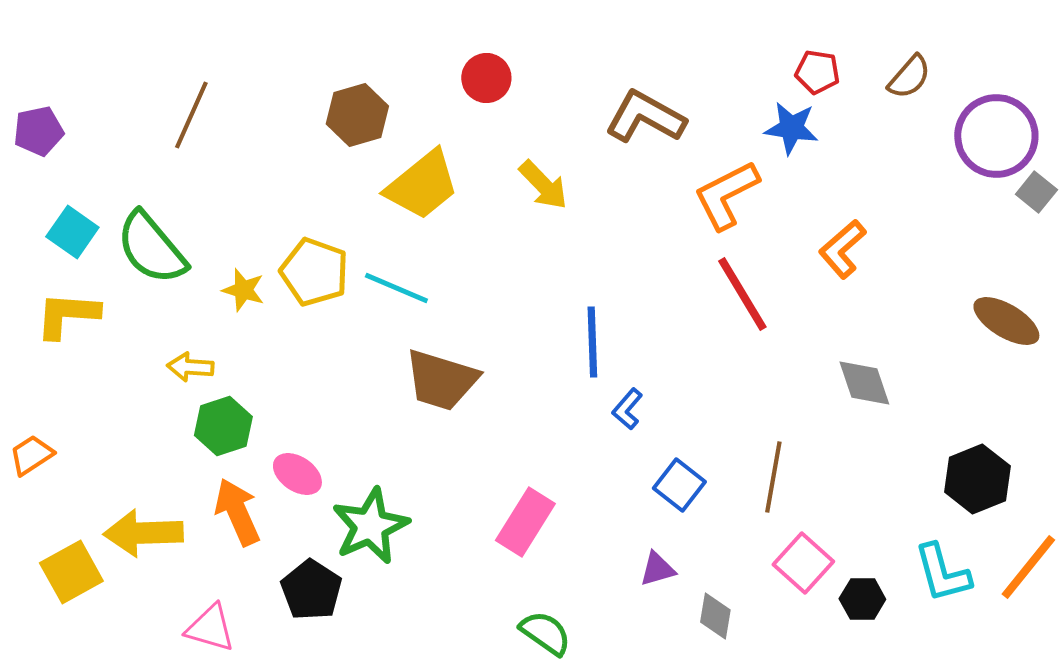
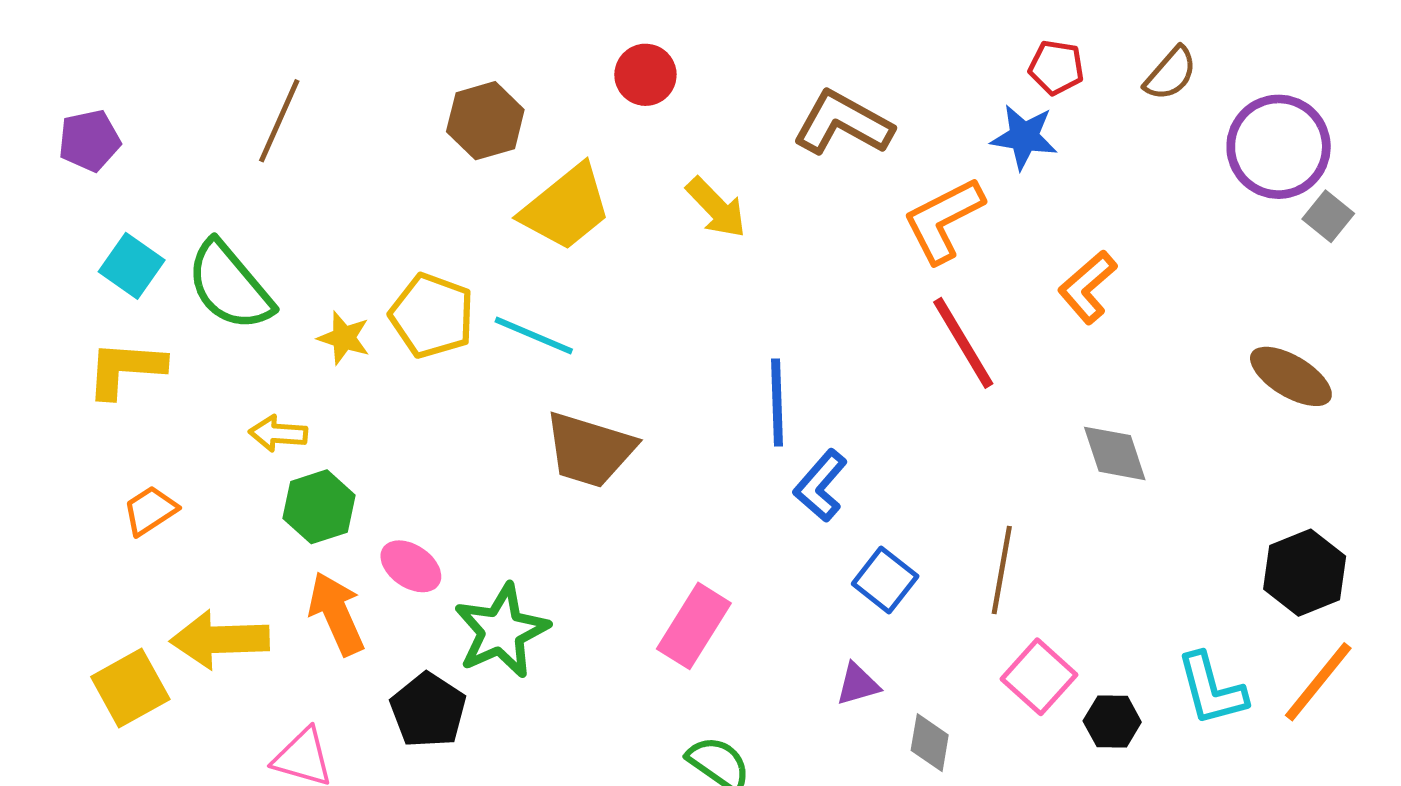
blue L-shape: (627, 409) -> (820, 486), size x1.4
orange trapezoid: (31, 455) -> (150, 510), moved
black hexagon: (977, 479) -> (1305, 573), moved

